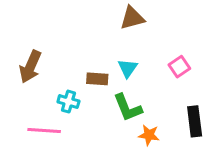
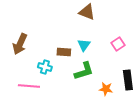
brown triangle: (132, 18) -> (87, 12), turned 36
green L-shape: (128, 108) -> (84, 71), turned -85
orange star: (149, 135) -> (106, 89), moved

